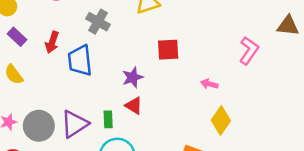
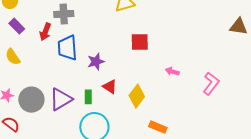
gray cross: (98, 22) -> (64, 14), moved, turned -36
pink L-shape: (249, 51) -> (211, 84), moved
purple star: (133, 77) -> (96, 62), moved
yellow diamond: (221, 120) -> (137, 96), moved

